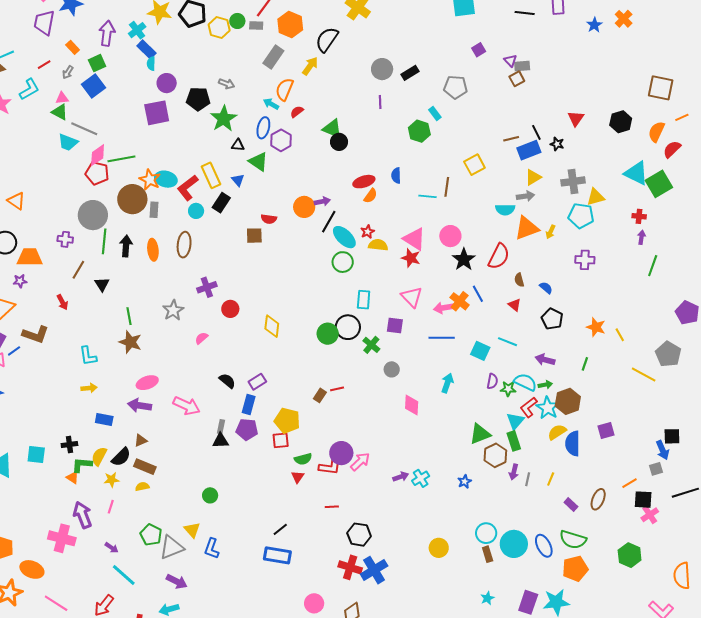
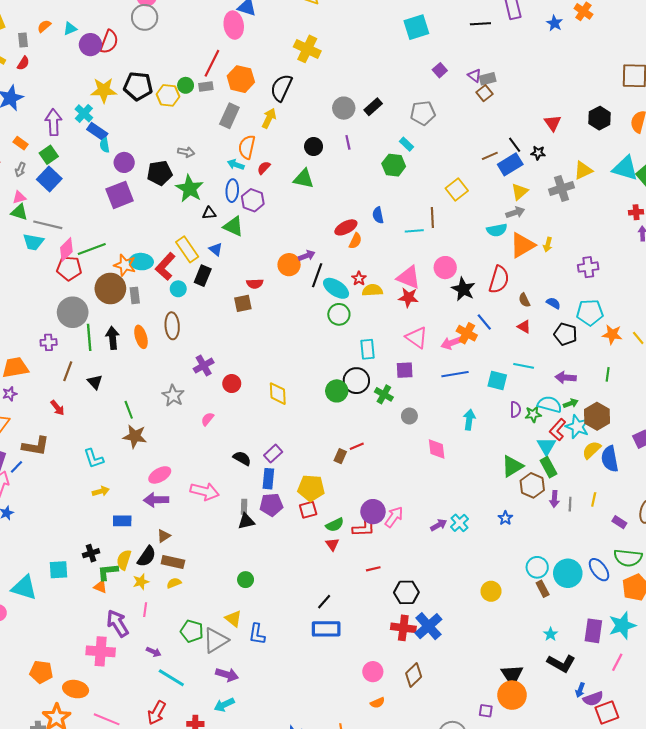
black circle: (339, 142) -> (314, 147), moved
yellow triangle: (596, 197) -> (583, 170), moved
cyan pentagon: (581, 216) -> (590, 312), moved

